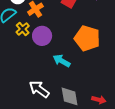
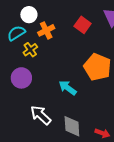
purple circle: (42, 36) -> (21, 78), moved

